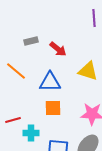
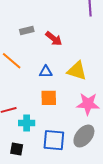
yellow triangle: (88, 71) -> (77, 71), moved
blue triangle: (50, 82) -> (46, 72), size x0.6

